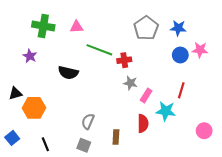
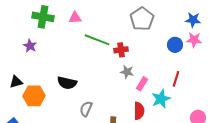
blue star: (178, 28) -> (193, 20), moved
black semicircle: (68, 73) -> (67, 83), moved
cyan star: (166, 111) -> (161, 99), turned -30

